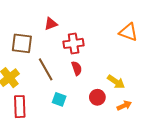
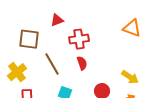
yellow arrow: (116, 82) -> (130, 77), moved

